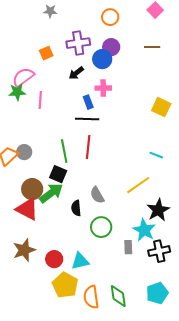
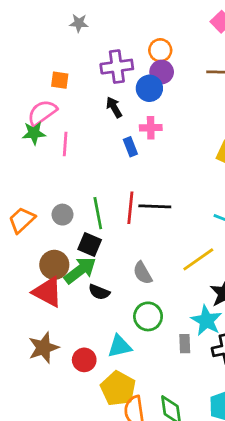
orange circle: (110, 17) -> (160, 50), moved
orange square: (46, 53) -> (60, 80), moved, turned 32
black arrow: (76, 73) -> (114, 107), turned 98
black line: (87, 119) -> (155, 206), moved
gray circle: (24, 152) -> (62, 215), moved
black semicircle: (76, 208) -> (99, 292), moved, turned -63
cyan triangle: (80, 261) -> (120, 346), moved
yellow pentagon: (65, 285) -> (118, 388), moved

